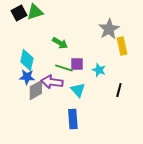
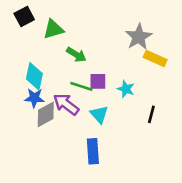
green triangle: (35, 12) -> (53, 29), moved
yellow rectangle: (122, 46) -> (155, 58), turned -54
purple arrow: (52, 82) -> (66, 104), turned 30

